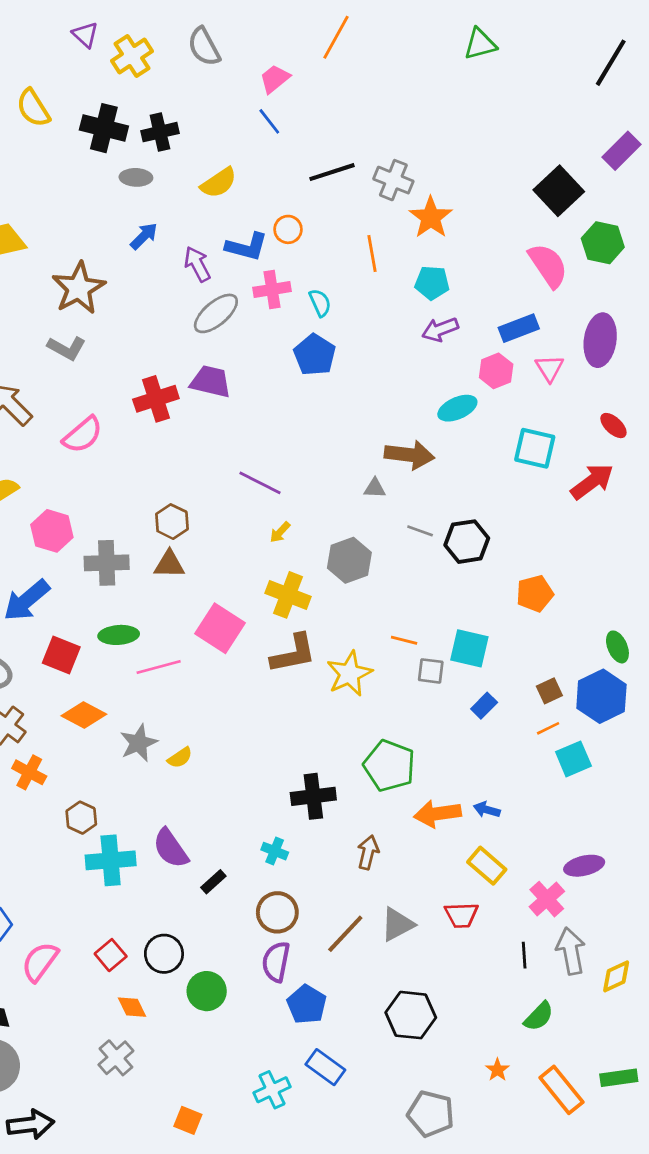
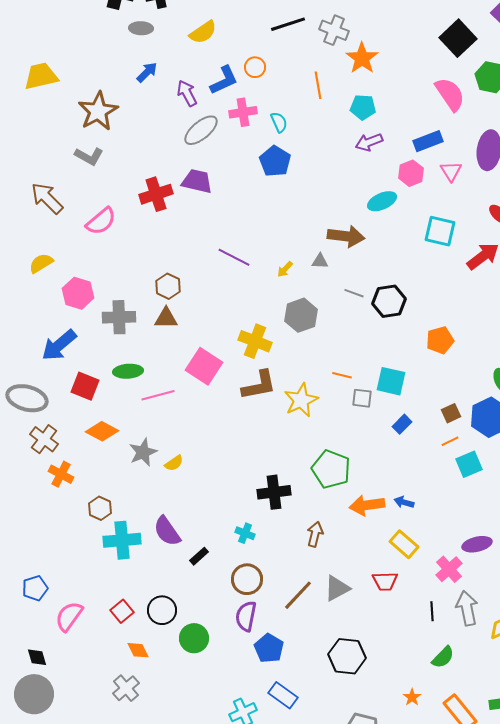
blue L-shape: (247, 247) -> (224, 80), turned -40
yellow arrow: (280, 532) -> (285, 269), moved

